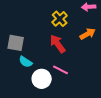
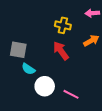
yellow cross: (60, 19) -> (63, 25), turned -35
pink line: (61, 70) -> (71, 94), moved

